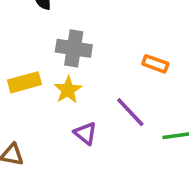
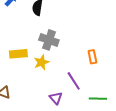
orange rectangle: (155, 64) -> (92, 57), turned 48
purple triangle: (85, 133) -> (56, 98), moved

